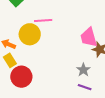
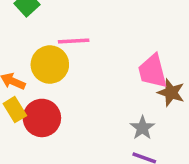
red circle: (21, 77) -> (42, 118), moved

